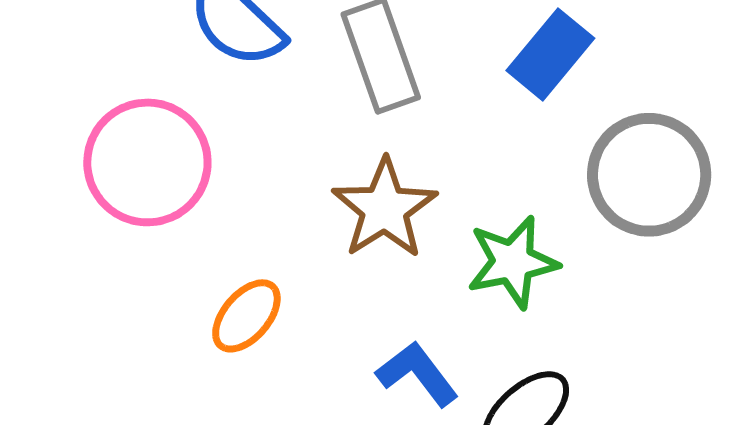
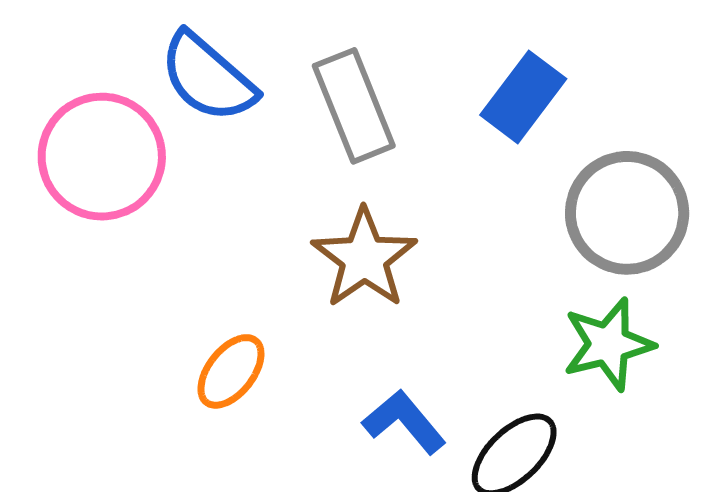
pink circle: (147, 162) -> (102, 157), moved
green star: (513, 262) -> (608, 344), moved

